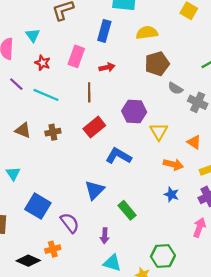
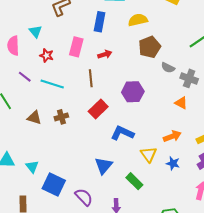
yellow triangle: (159, 132) -> (149, 154), moved
orange triangle: (194, 142) -> (181, 103), moved
orange arrow: (173, 164) -> (172, 136), turned -30
cyan triangle: (13, 174) -> (32, 167), moved

